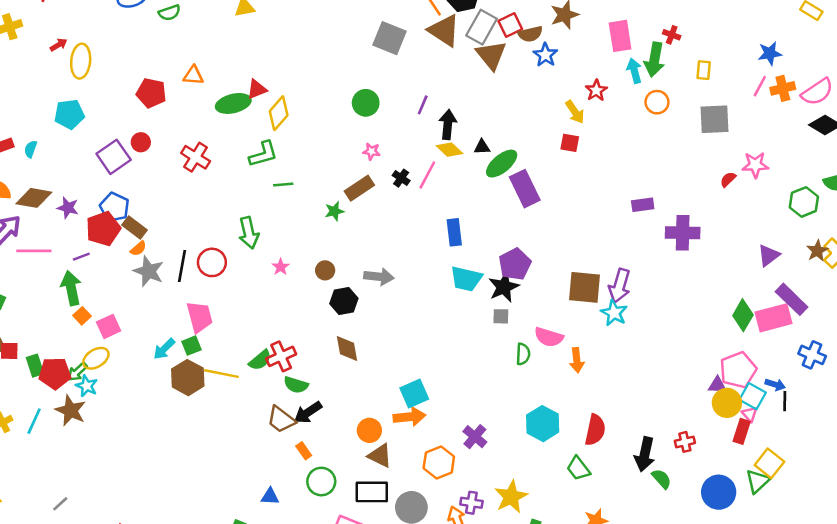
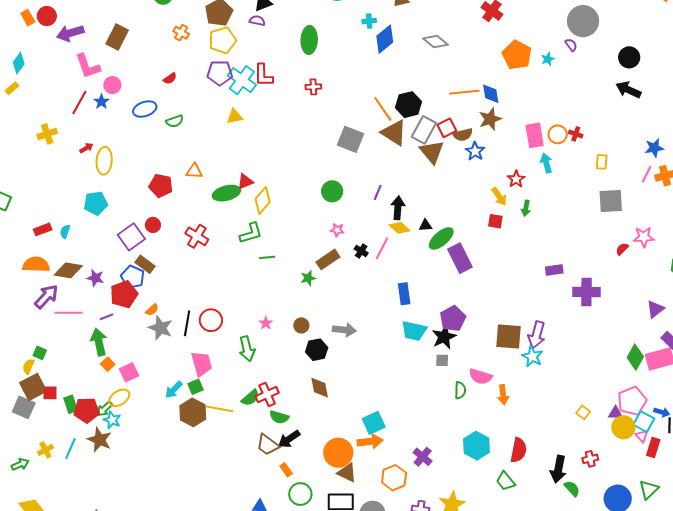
green arrow: (654, 60) -> (526, 208), moved, size x0.6
orange circle: (657, 102) -> (558, 134), moved
brown rectangle: (135, 228) -> (145, 264), moved
green arrow: (249, 233) -> (247, 349), moved
orange circle: (369, 430) -> (338, 453), size x1.5
red rectangle: (742, 431) -> (653, 448), moved
yellow square: (769, 463) -> (583, 412), moved, size x0.6

